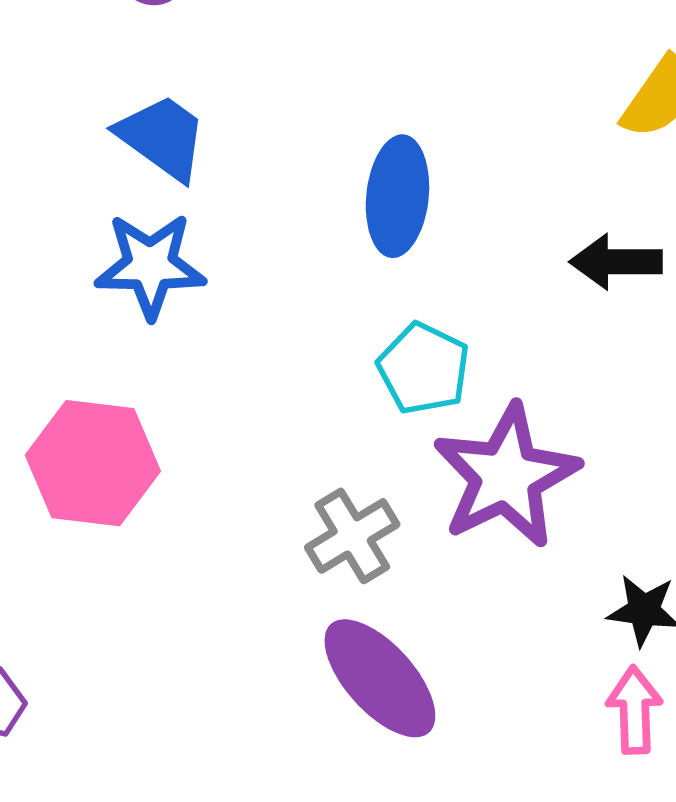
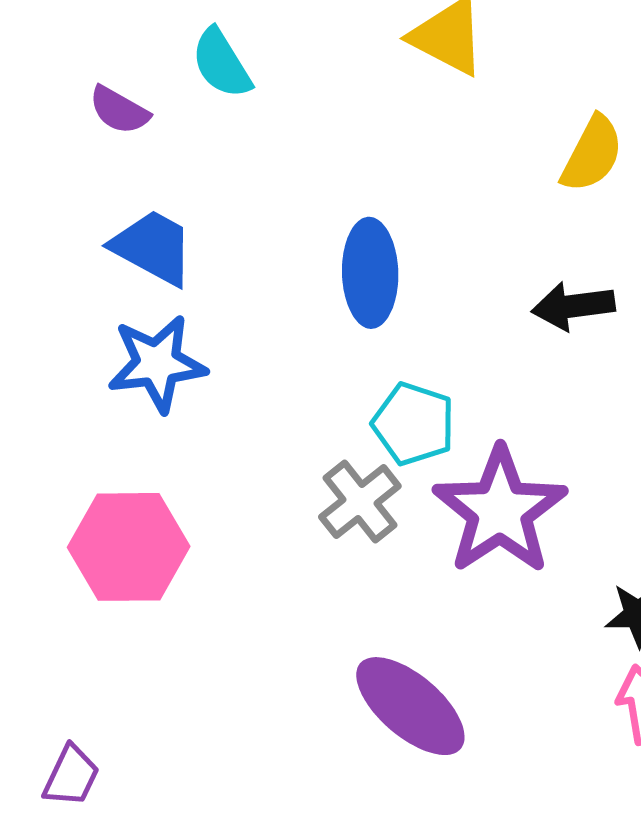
gray cross: (352, 536) -> (360, 501), moved

